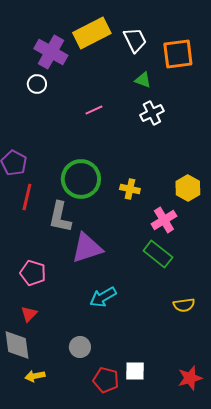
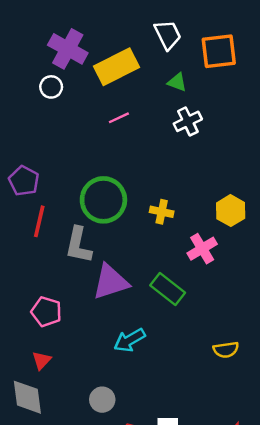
yellow rectangle: (92, 33) -> (117, 67), moved
green rectangle: (158, 254) -> (168, 289), moved

